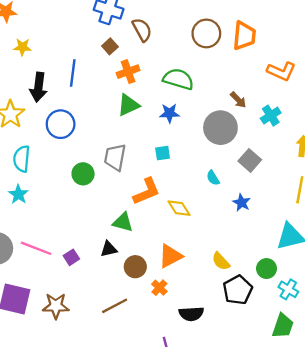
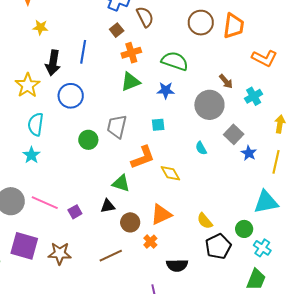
blue star: (242, 203) -> (249, 153), moved

